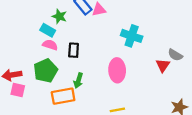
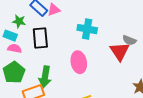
black rectangle: (74, 50) -> (40, 38), moved, size x1.5
red triangle: (163, 65) -> (120, 51), size x1.5
green arrow: (78, 81) -> (45, 77), size x1.5

